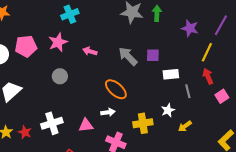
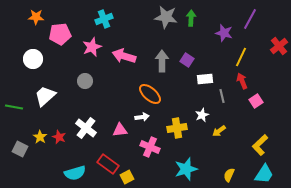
purple line: (221, 25) -> (250, 19), moved
pink pentagon: (26, 46) -> (60, 34), moved
pink arrow: (90, 51) -> (124, 56), size x1.6
purple square: (153, 55) -> (187, 60), turned 32
gray arrow: (128, 56) -> (162, 61), turned 45
gray circle: (60, 76) -> (85, 81), moved
white cross: (52, 123) -> (86, 128), turned -35

